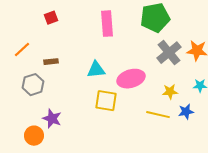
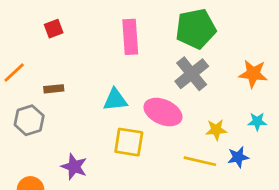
gray cross: (169, 53) -> (192, 74), moved
pink ellipse: (131, 79) -> (163, 112), turned 40
purple star: (52, 119) -> (74, 167), moved

